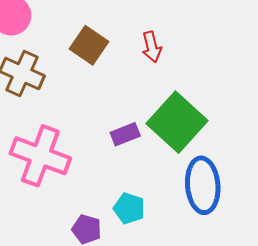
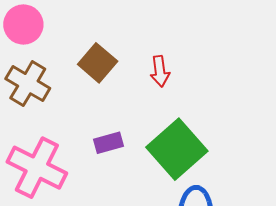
purple rectangle: (125, 134) -> (109, 143), moved

